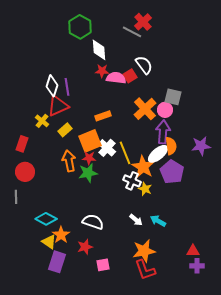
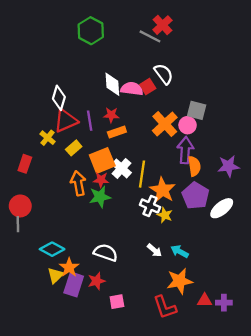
white diamond: (99, 50) -> (112, 84), moved
red star: (102, 71) -> (111, 115), moved
purple line: (67, 87) -> (90, 121), moved
yellow line: (125, 153) -> (142, 174), turned 30
white ellipse: (158, 154) -> (222, 208), moved
red circle: (25, 172) -> (20, 206), moved
yellow triangle: (49, 242) -> (56, 275), turned 42
orange star: (144, 251) -> (180, 281), moved
red triangle: (193, 251) -> (205, 300), moved
purple rectangle: (57, 262) -> (74, 284), moved

